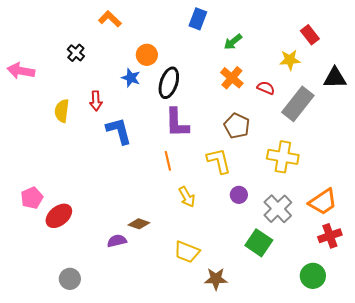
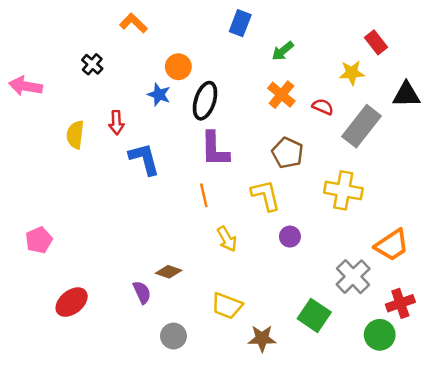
gray cross: (278, 209) -> (353, 277), moved
red ellipse: (59, 216) -> (72, 302), moved
red cross: (330, 236) -> (400, 303), moved
purple semicircle: (117, 241) -> (142, 292), turned 78
green square: (259, 243) -> (314, 315), moved
gray circle: (70, 279) -> (173, 336), moved

